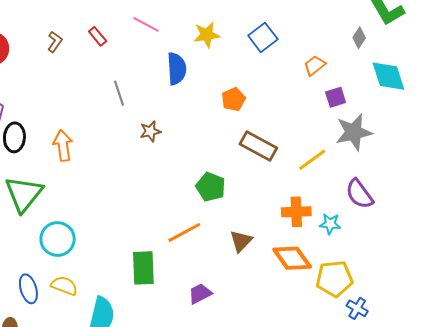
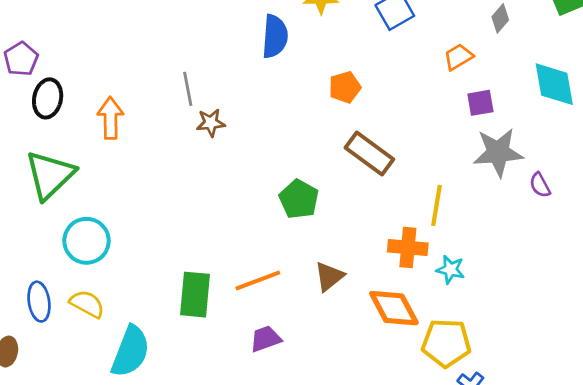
gray diamond: (359, 38) -> (500, 18), moved
gray line: (119, 93) -> (188, 89), moved
brown star: (150, 131) -> (211, 123), moved
yellow line: (312, 160) -> (436, 205), moved, turned -52
purple semicircle: (359, 194) -> (540, 185), moved, size x0.6
orange line: (184, 232) -> (258, 281), moved

